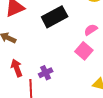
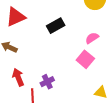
black rectangle: (55, 17) -> (56, 26), size x0.7

